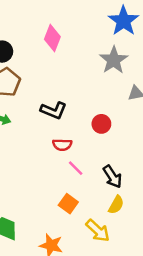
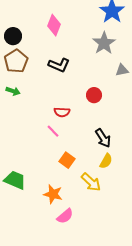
black L-shape: (54, 110) -> (59, 65), moved
pink line: (76, 168) -> (53, 131), moved

